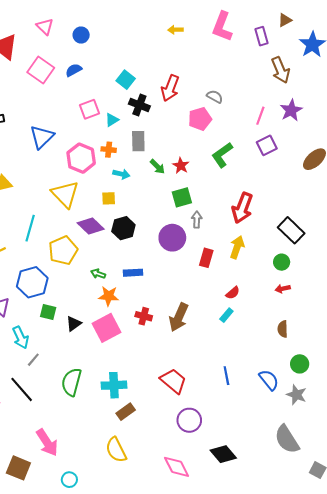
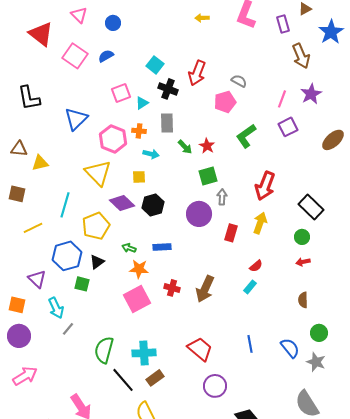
black triangle: (74, 324) -> (97, 262), moved
black line: (22, 389) -> (123, 380), moved

